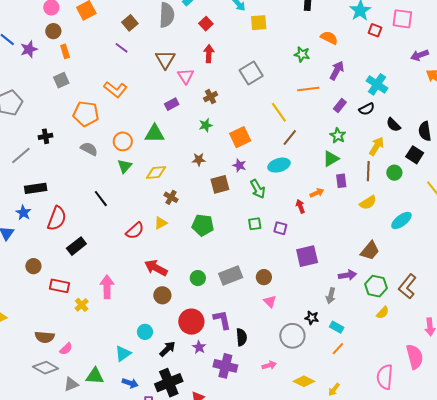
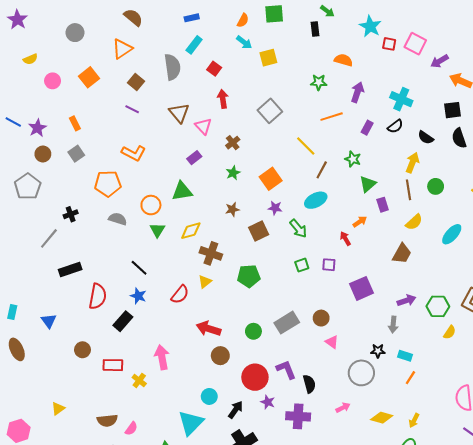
pink square: (402, 19) -> (415, 44), moved, turned 30
brown circle: (53, 31) -> (43, 154), moved
green star: (338, 136) -> (353, 159), moved
black square: (415, 155) -> (453, 110), moved, turned -30
brown cross: (171, 197) -> (211, 253), size x1.5
blue star: (23, 213) -> (138, 296), moved
brown trapezoid: (370, 251) -> (402, 254), moved
cyan triangle: (123, 353) -> (191, 423), size x1.5

